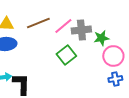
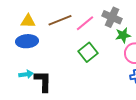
gray cross: (81, 30) -> (112, 17), moved, turned 30

